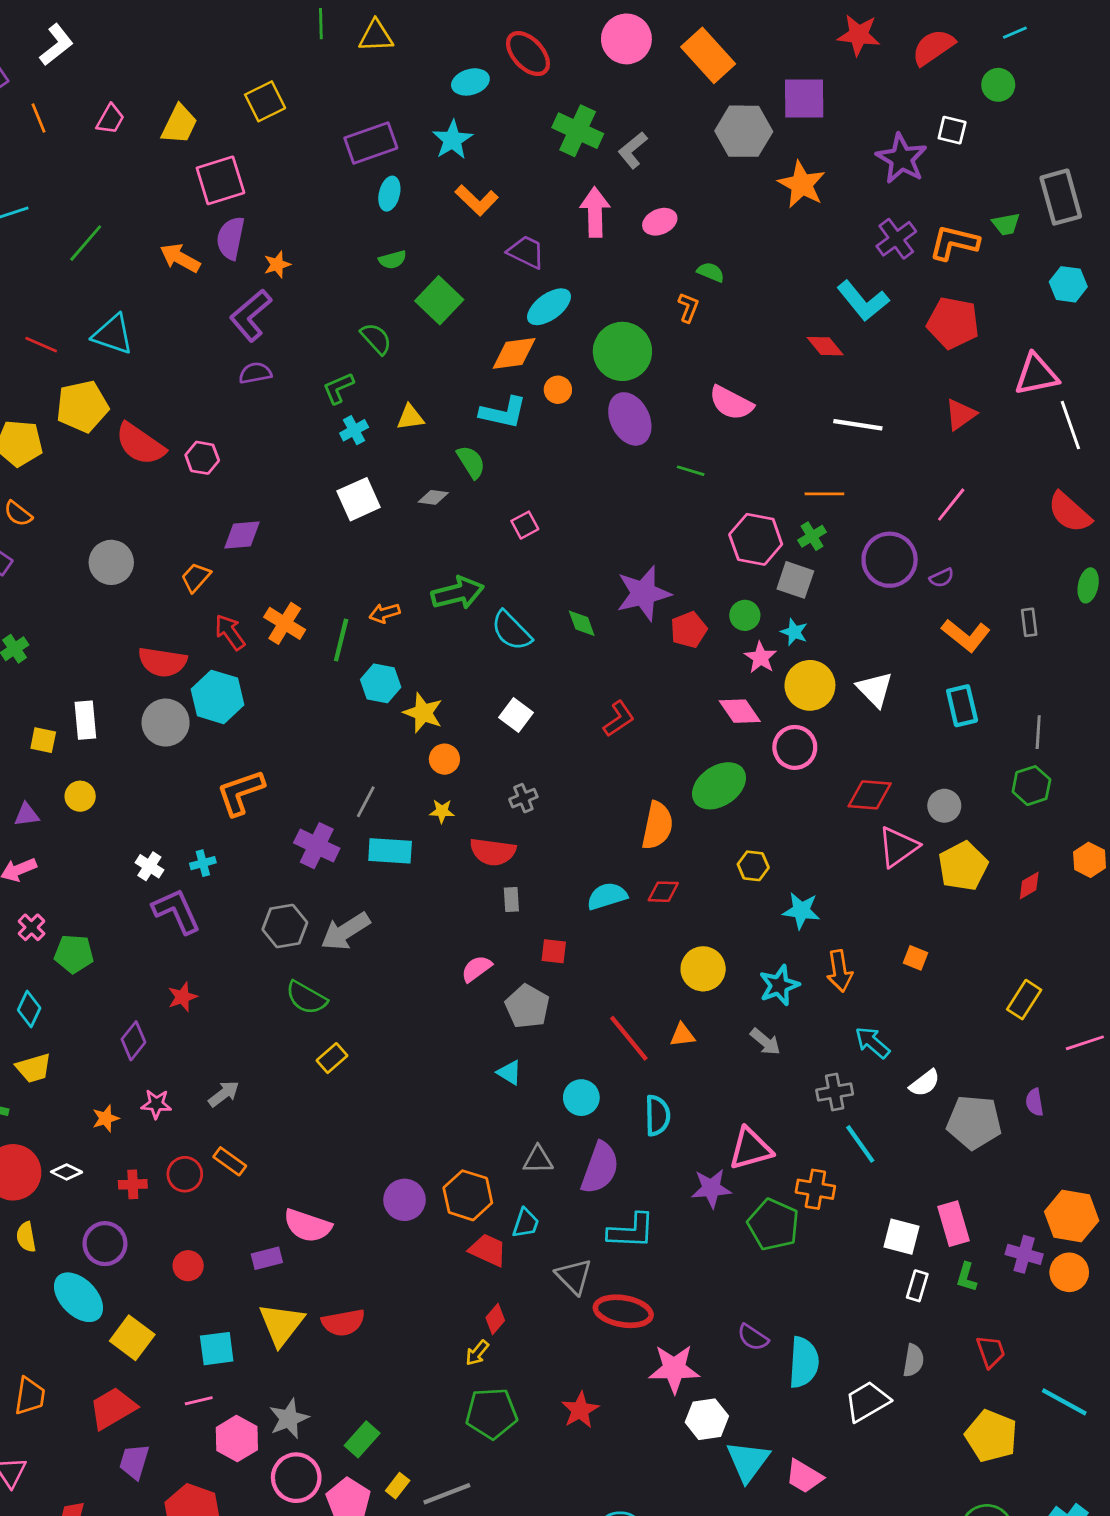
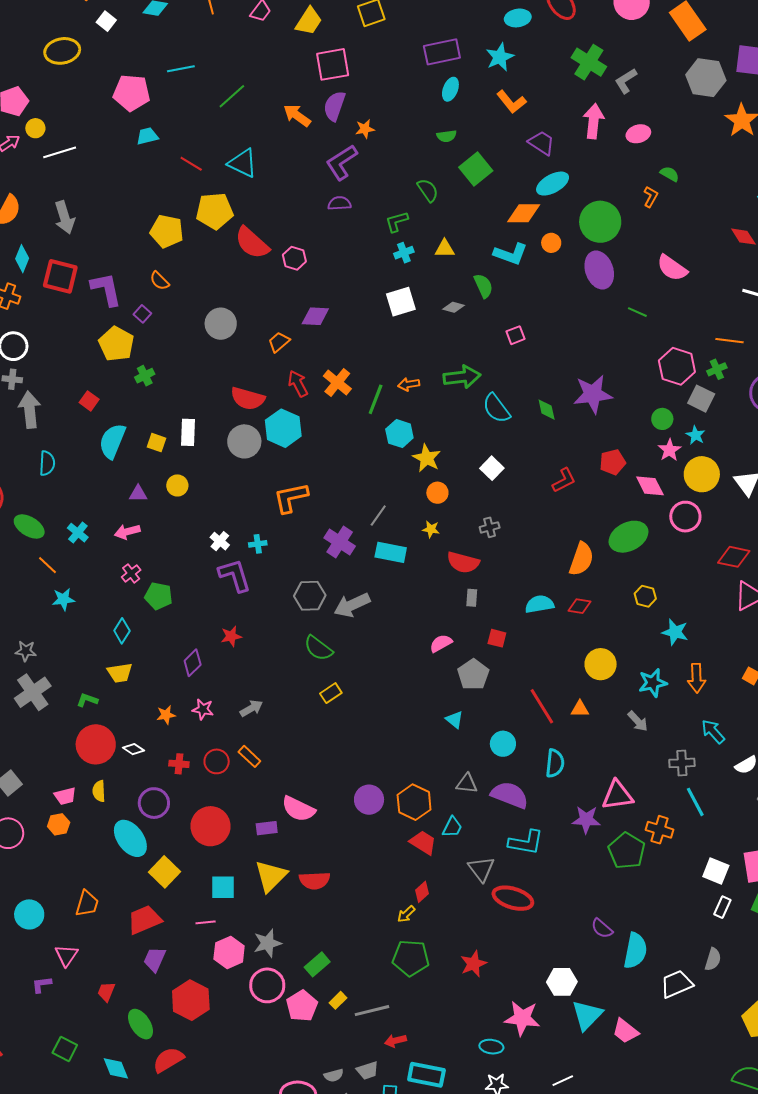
red pentagon: (689, 630) -> (613, 462), moved
purple semicircle: (600, 1168) -> (510, 795), turned -96
red circle: (188, 1266) -> (210, 826), size x1.8
pink star: (674, 1369) -> (522, 1018), moved

